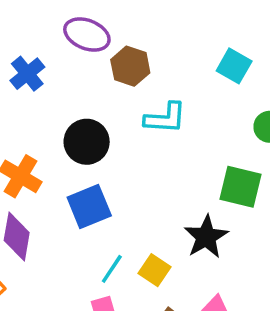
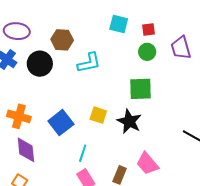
purple ellipse: (87, 35) -> (17, 31), moved
black circle: (87, 142) -> (40, 64), moved
yellow square: (155, 270) -> (98, 115), moved

